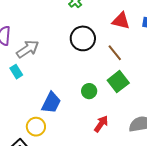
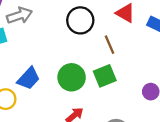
green circle: (89, 91) -> (72, 77), size x1.6

